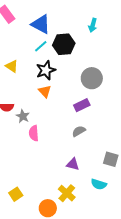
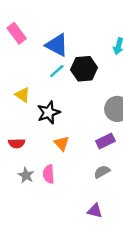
black star: (46, 70) -> (49, 113), moved
orange triangle: (45, 91) -> (62, 143), moved
gray star: (23, 116) -> (26, 175), moved

